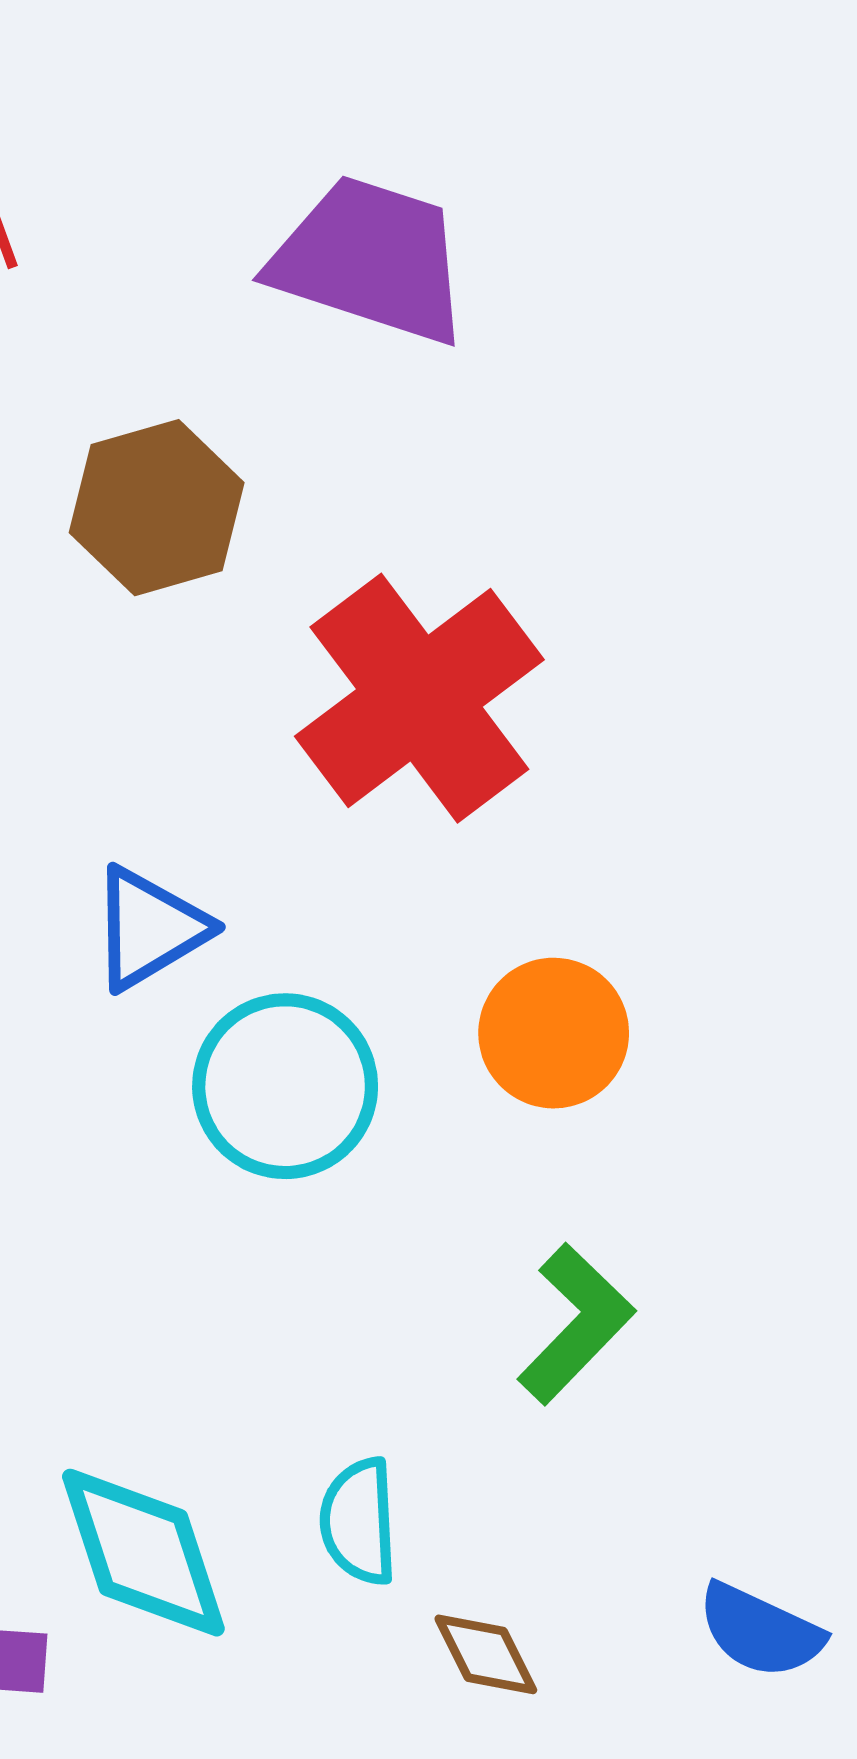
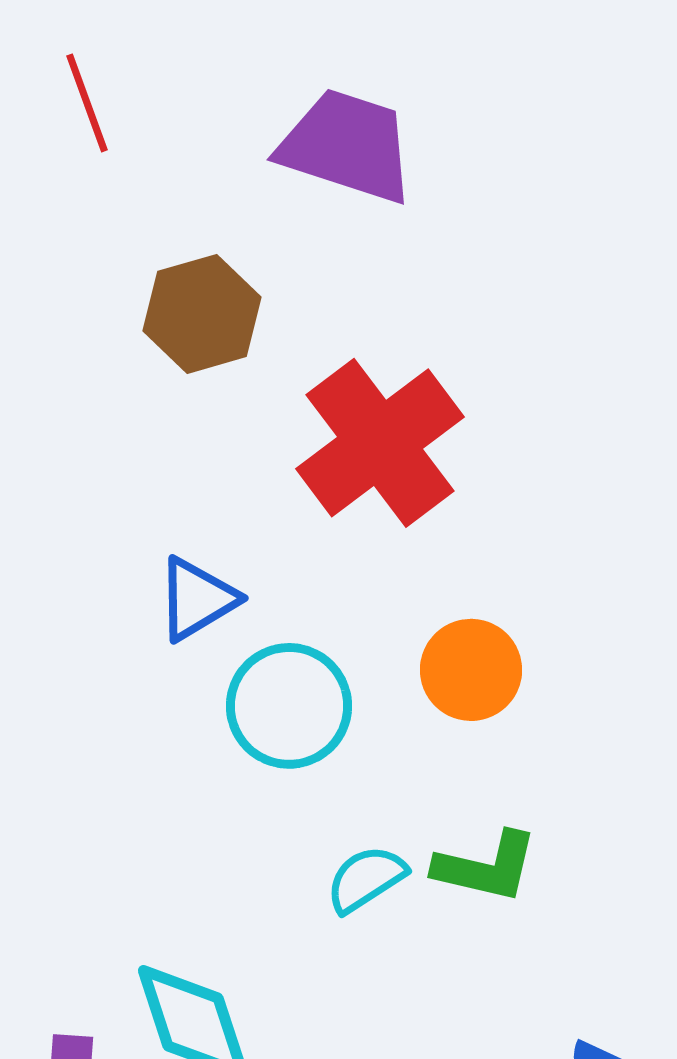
green L-shape: (576, 1324) -> (486, 867), turned 59
cyan semicircle: (359, 1522) -> (366, 879), moved, turned 60

